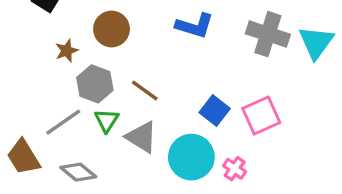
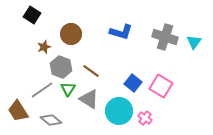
cyan triangle: (316, 42) -> (194, 42), size x0.7
pink square: (261, 115) -> (161, 86), turned -35

